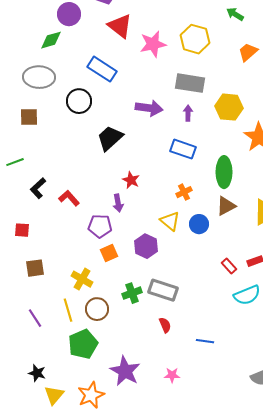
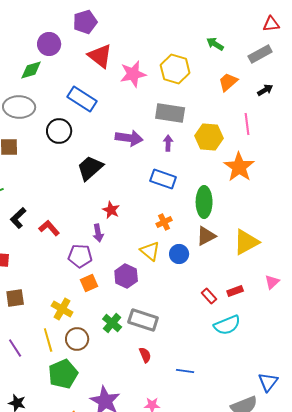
green cross: (132, 293) -> (112, 323), turned -30

